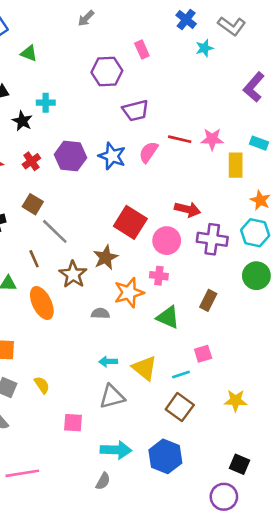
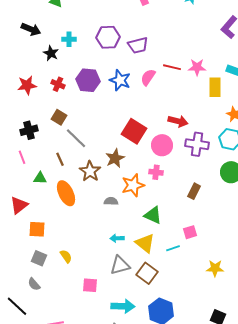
purple hexagon: (107, 72) -> (108, 37), moved
red cross: (31, 161) -> (58, 84), turned -32
green triangle: (168, 317) -> (153, 215), moved
brown square: (180, 407) -> (147, 273), moved

